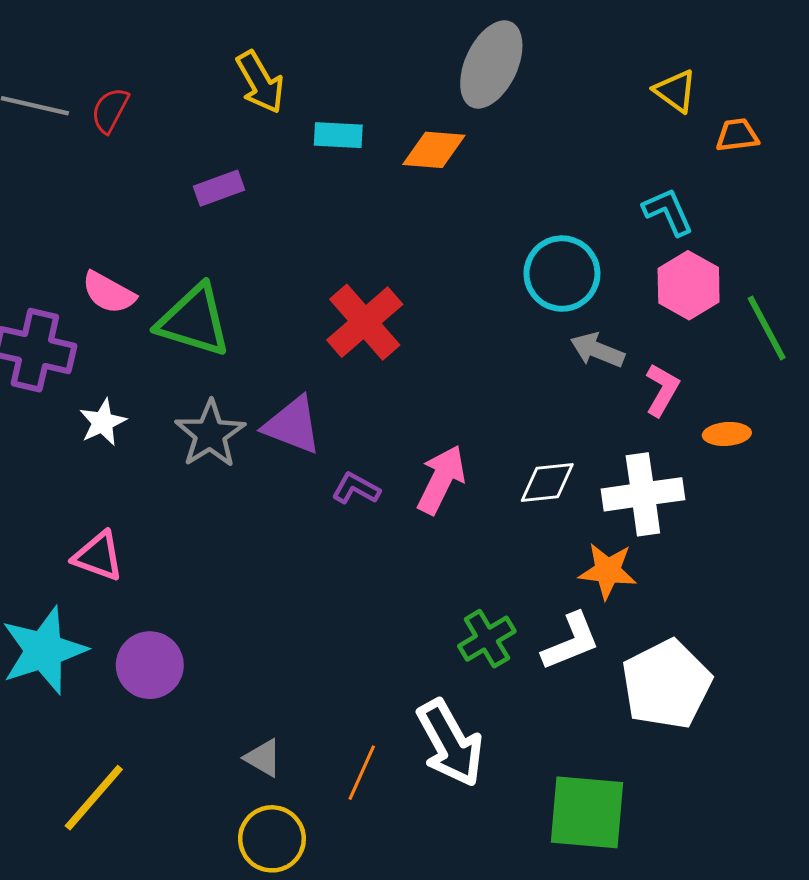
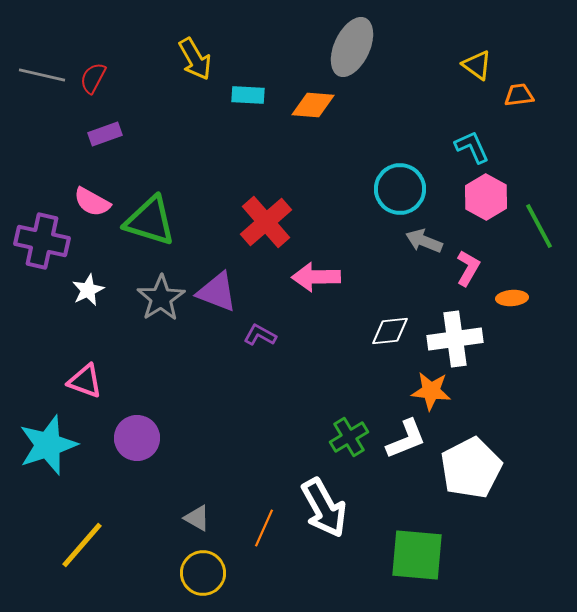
purple rectangle: (219, 188) -> (105, 134), moved
pink arrow: (441, 480) -> (316, 277), moved, turned -117
purple circle: (150, 665) -> (137, 438), moved

